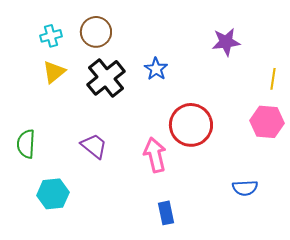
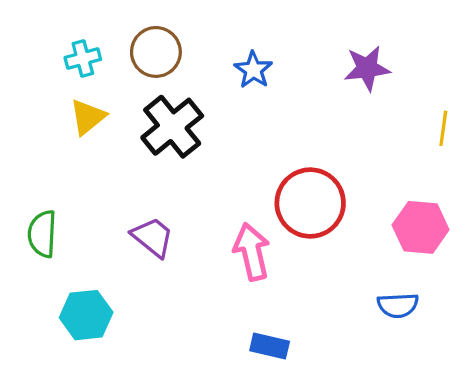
blue star: (156, 69) -> (253, 70), moved
pink hexagon: (267, 122) -> (421, 227), moved
blue rectangle: (166, 213) -> (270, 346), turned -65

